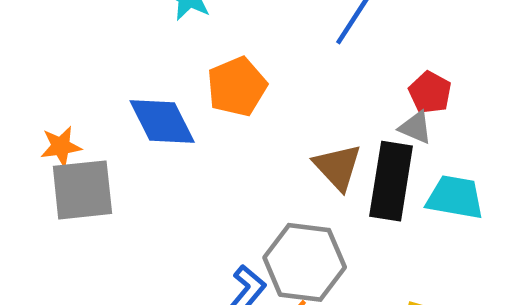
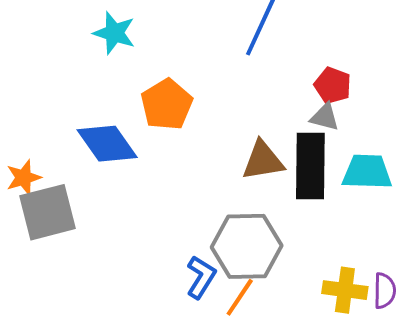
brown triangle: (338, 167) -> (263, 161), turned -48

